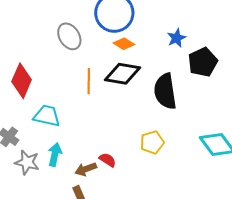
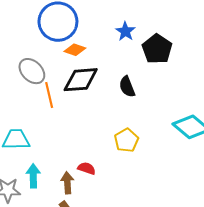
gray ellipse: (69, 36) -> (32, 71), moved
black semicircle: (165, 91) -> (127, 87), size x0.6
brown arrow: (86, 169) -> (67, 183), turned 120

